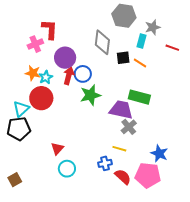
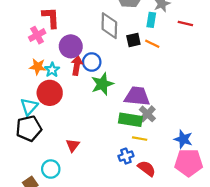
green rectangle: (139, 97) -> (130, 120), moved
cyan circle: (67, 169) -> (51, 169), moved
pink pentagon: (148, 175) -> (189, 163), moved

